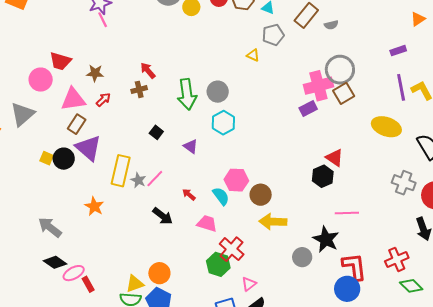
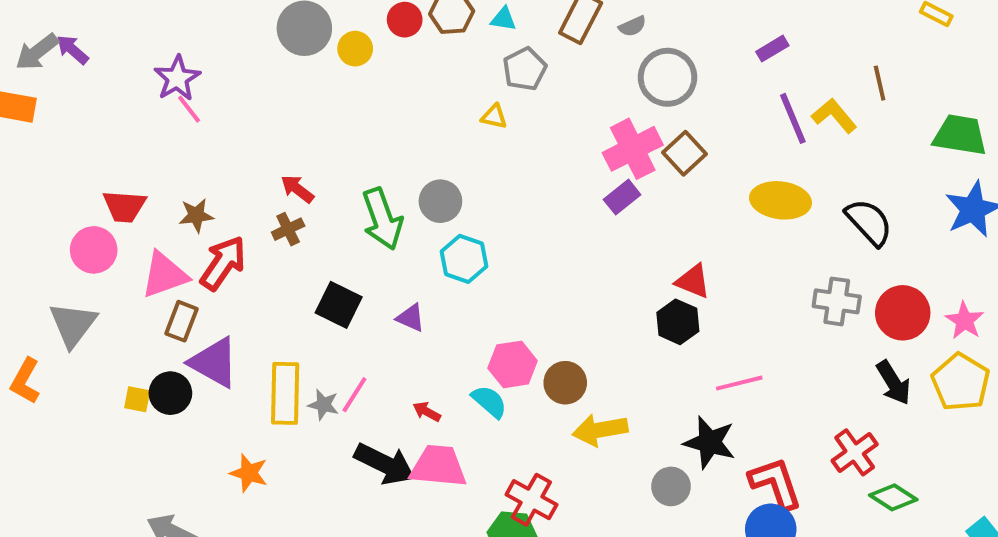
gray circle: (340, 70) -> (668, 77), moved
red arrow: (103, 100) -> (223, 263), size x1.8
black square: (156, 132) -> (339, 305), size x1.6
black arrow: (163, 216) -> (385, 464), size x1.4
pink trapezoid: (207, 223) -> (438, 466), moved, size x1.4

